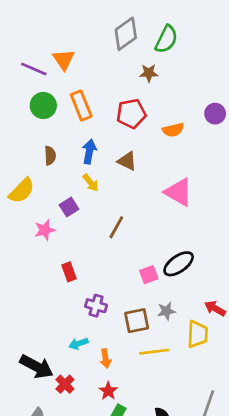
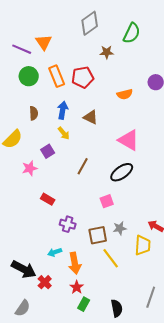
green semicircle: (166, 39) -> (132, 33), moved
red pentagon: (131, 114) -> (83, 77), moved
black ellipse: (179, 264) -> (122, 172), moved
red rectangle: (69, 272) -> (48, 199), turned -40
yellow line: (154, 352) -> (111, 258), turned 60
orange arrow: (106, 358) -> (75, 263), size x1.5

